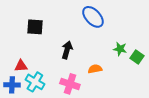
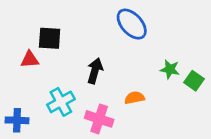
red triangle: (21, 66) -> (30, 59), moved
cyan cross: (35, 82) -> (61, 102), moved, turned 30

